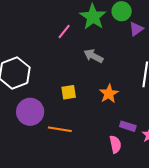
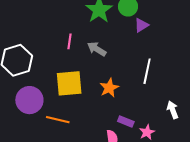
pink line: (64, 31) -> (70, 41), moved, turned -35
yellow square: (69, 92) -> (69, 83), size x1.8

